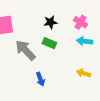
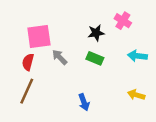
pink cross: (80, 22) -> (123, 21), moved
gray arrow: (25, 50) -> (60, 57), moved, size x0.6

